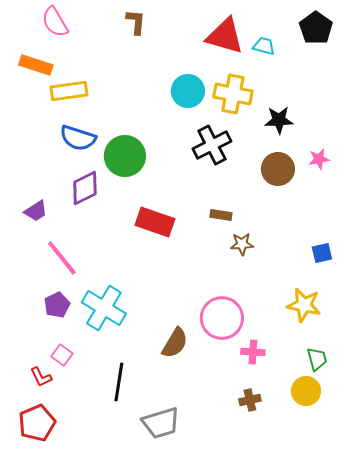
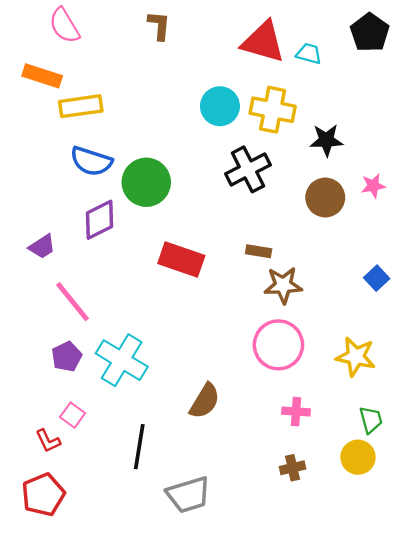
brown star: (242, 244) -> (283, 285), size x1.4
blue square: (322, 253) -> (377, 278), moved, turned -30
pink circle: (222, 318) -> (278, 345), moved

